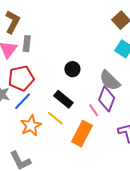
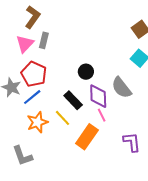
red pentagon: (21, 78) -> (34, 74), turned 30
purple diamond: (107, 99) -> (98, 96), moved, turned -30

